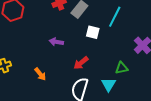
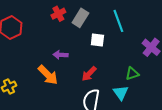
cyan line: (115, 17) -> (118, 21), turned -40
orange arrow: (40, 74) -> (48, 75), moved, size x1.5

